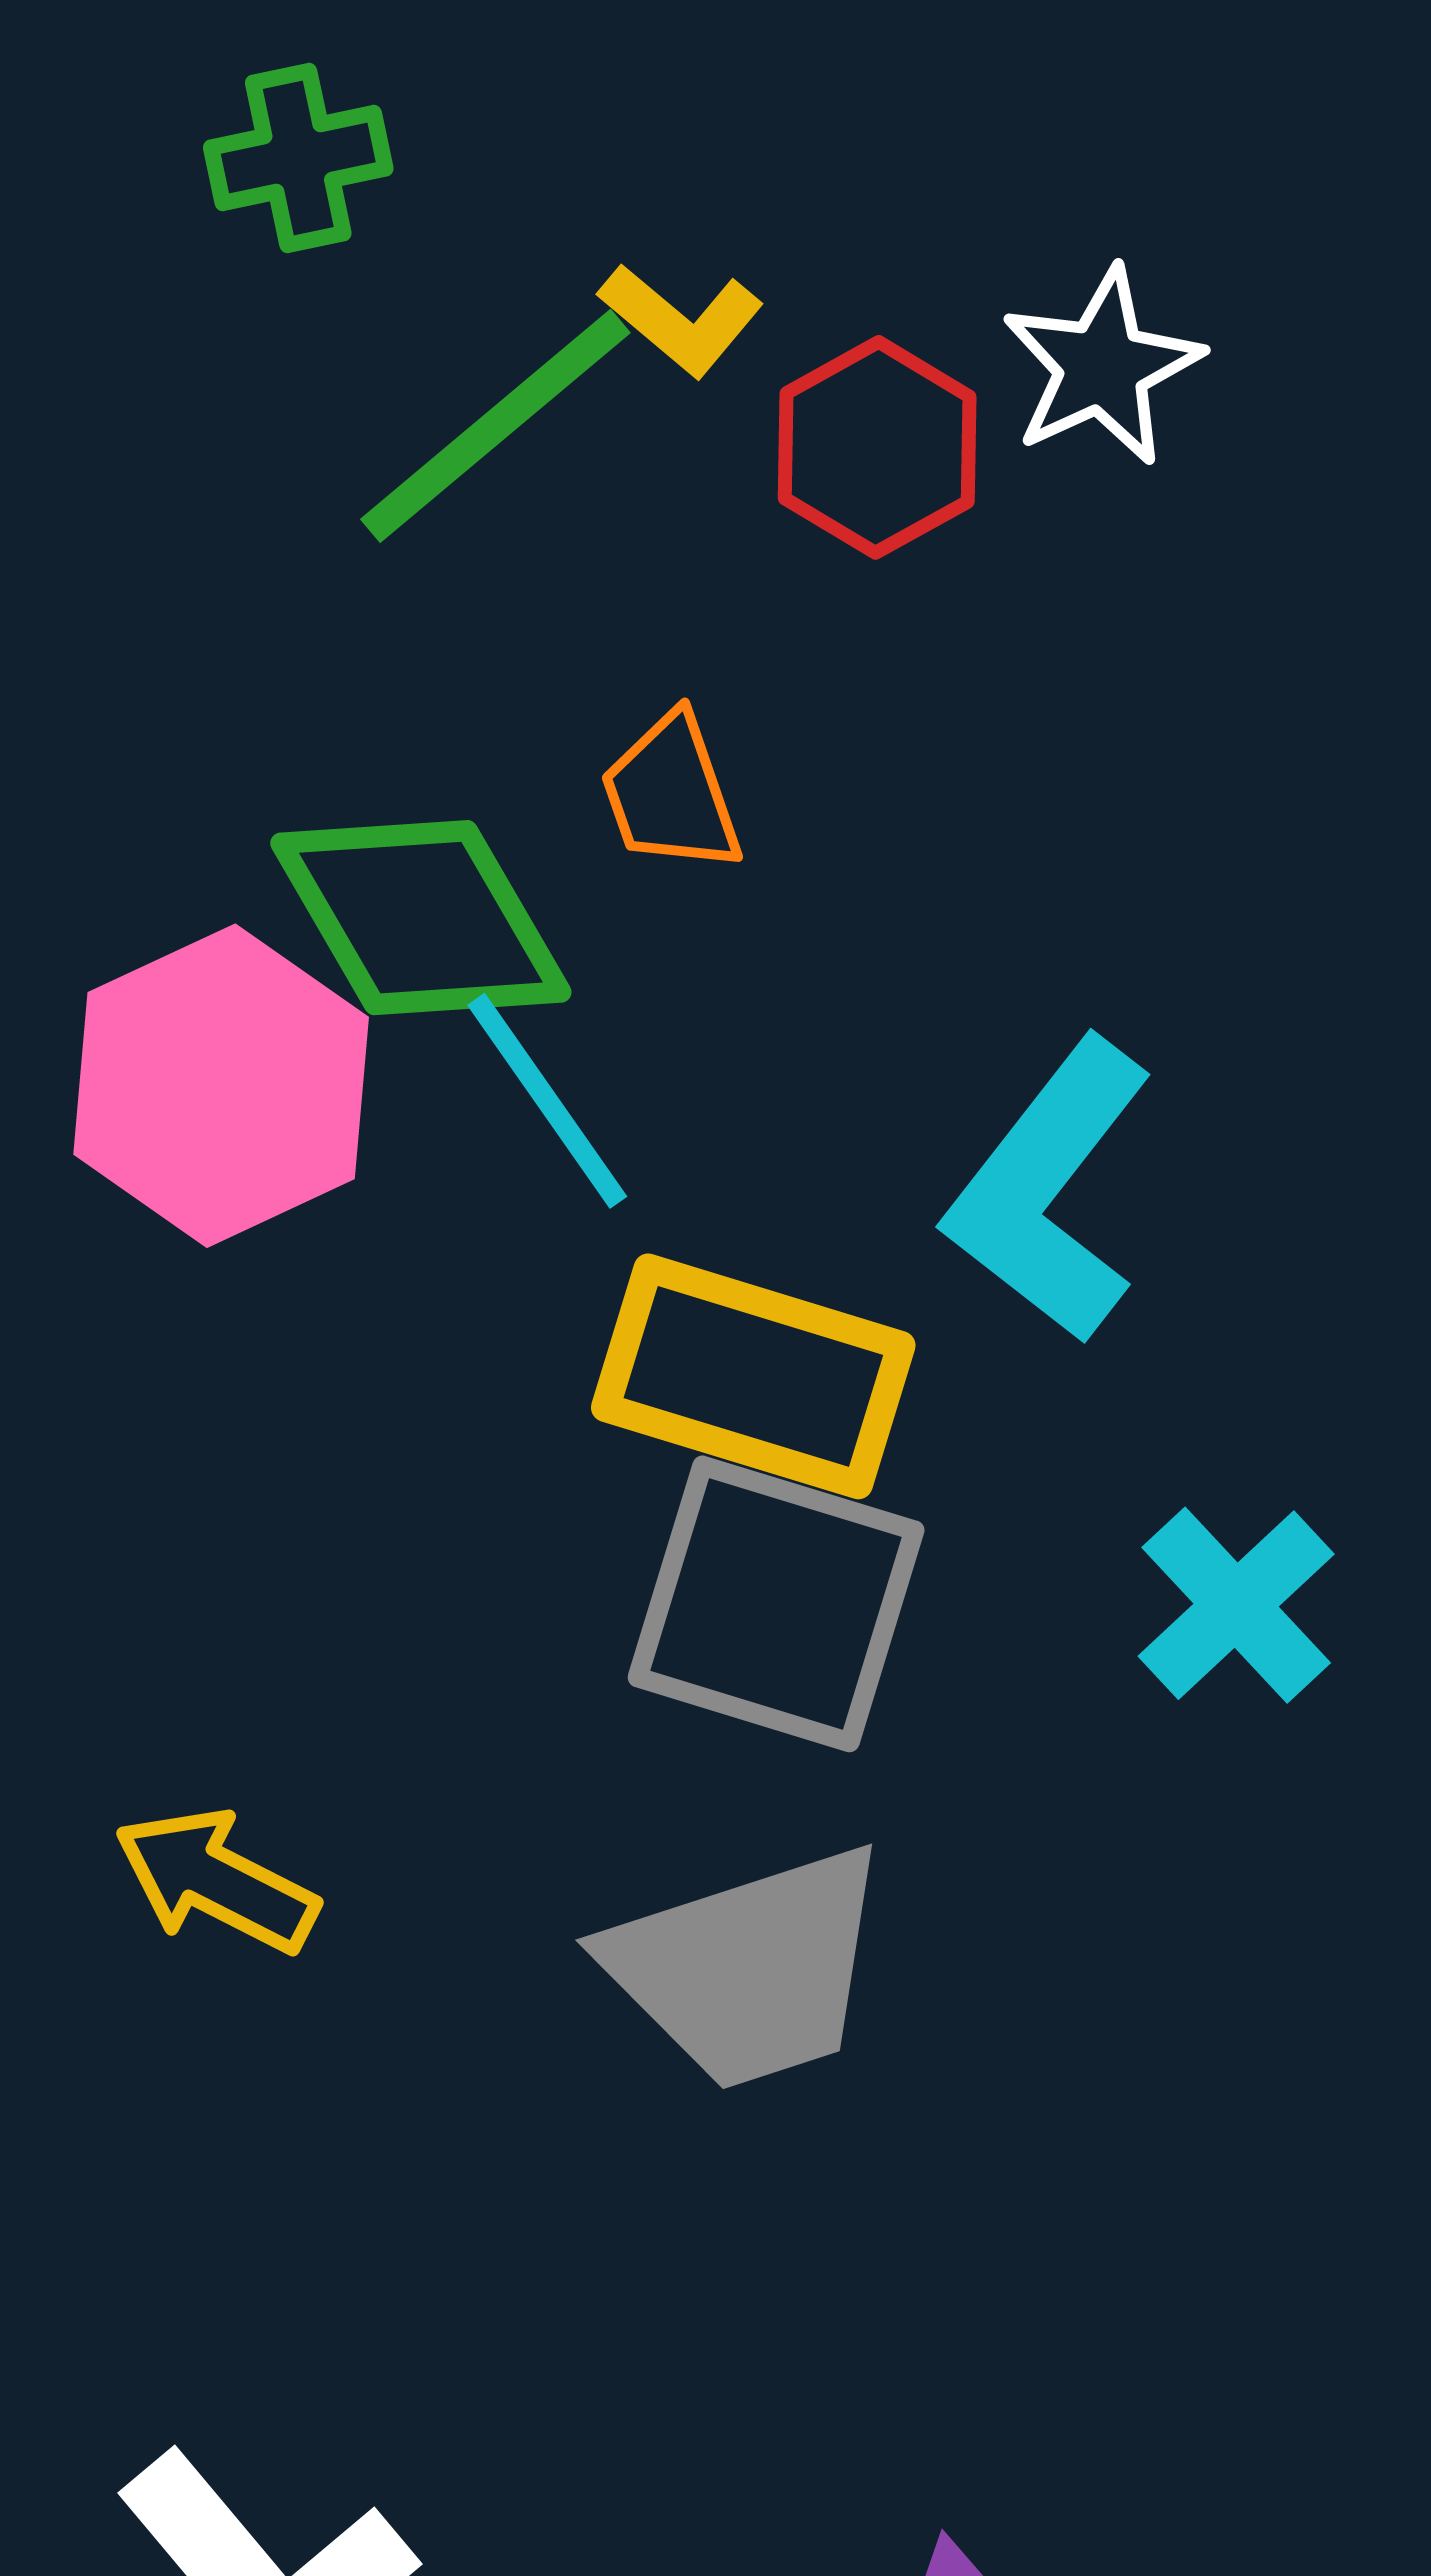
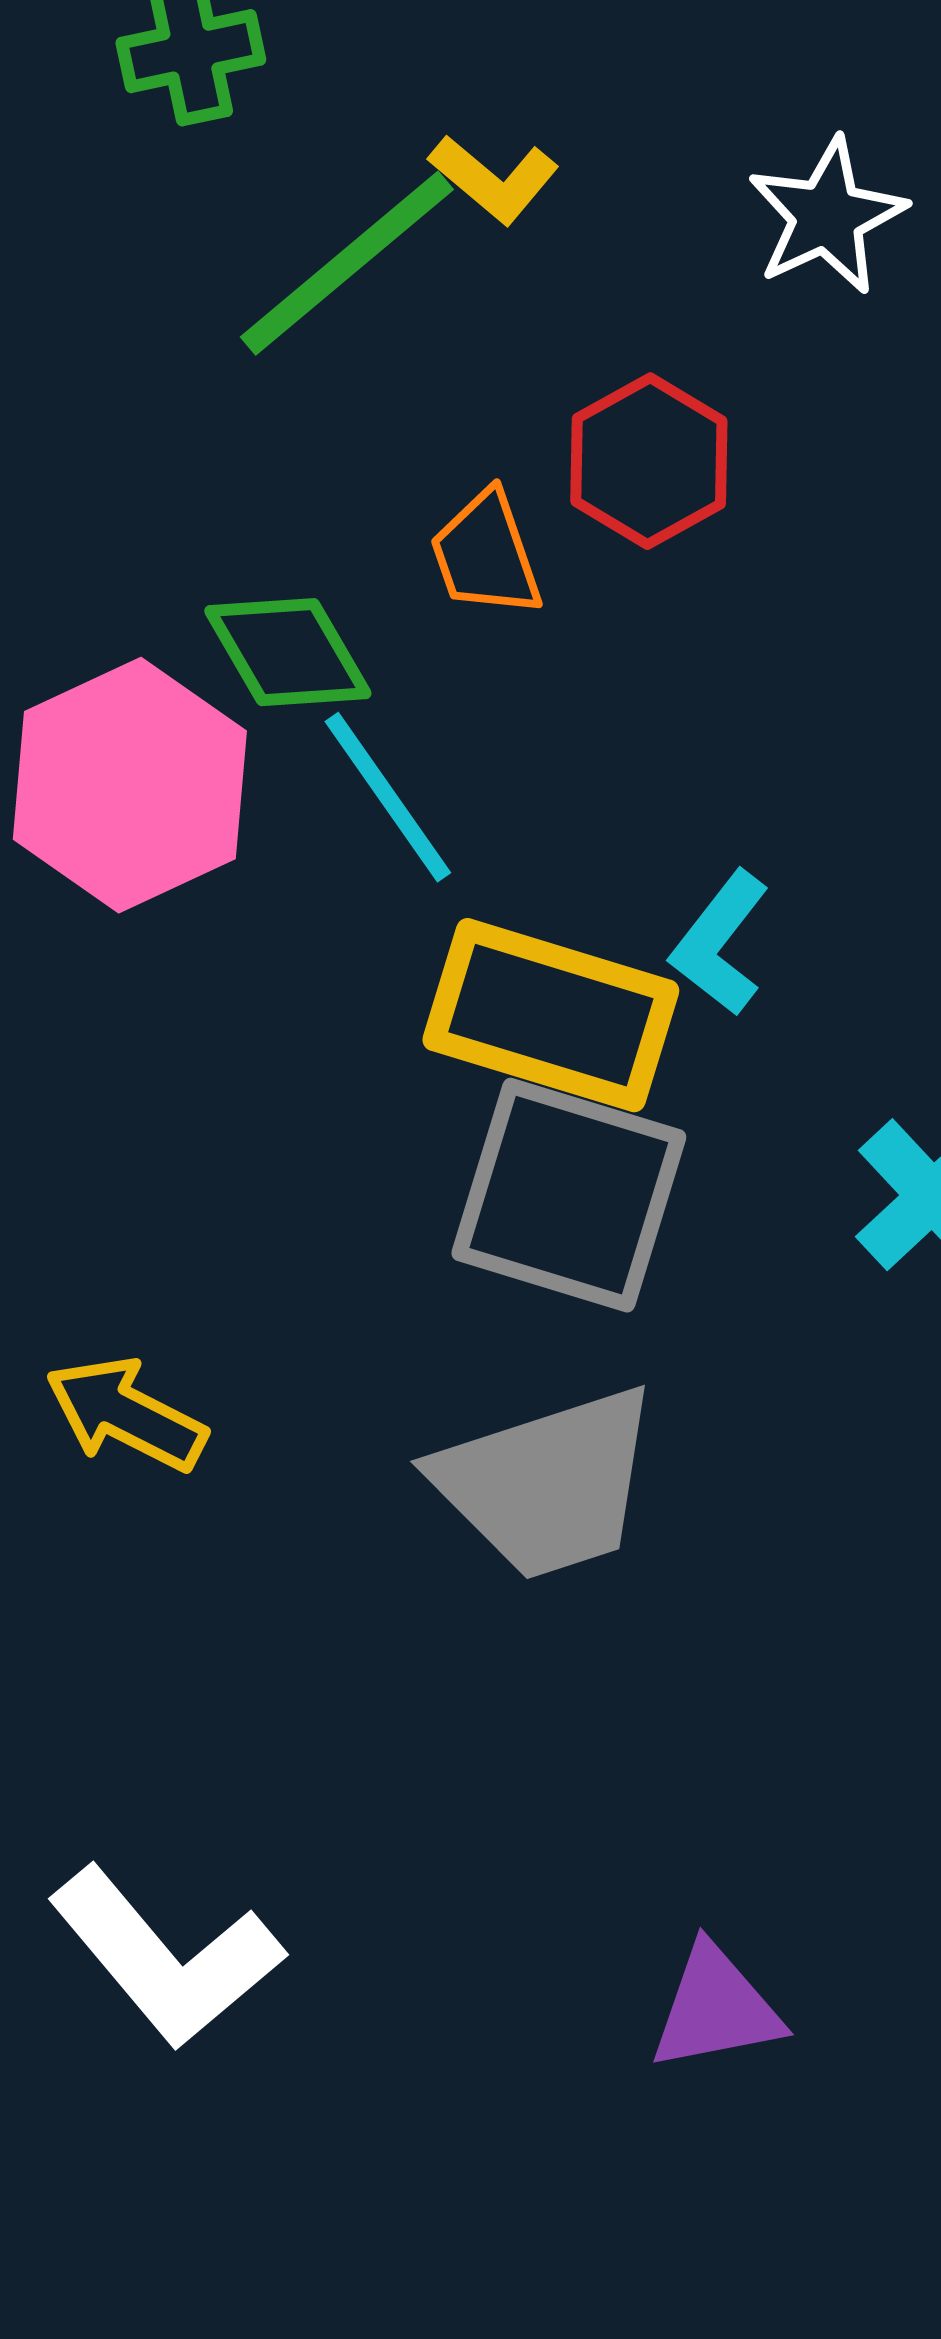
red hexagon: (877, 447) -> (649, 461), moved
green diamond: (421, 918) -> (288, 652), size x0.7
cyan L-shape: (1049, 1191) -> (720, 943), moved, size x0.6

